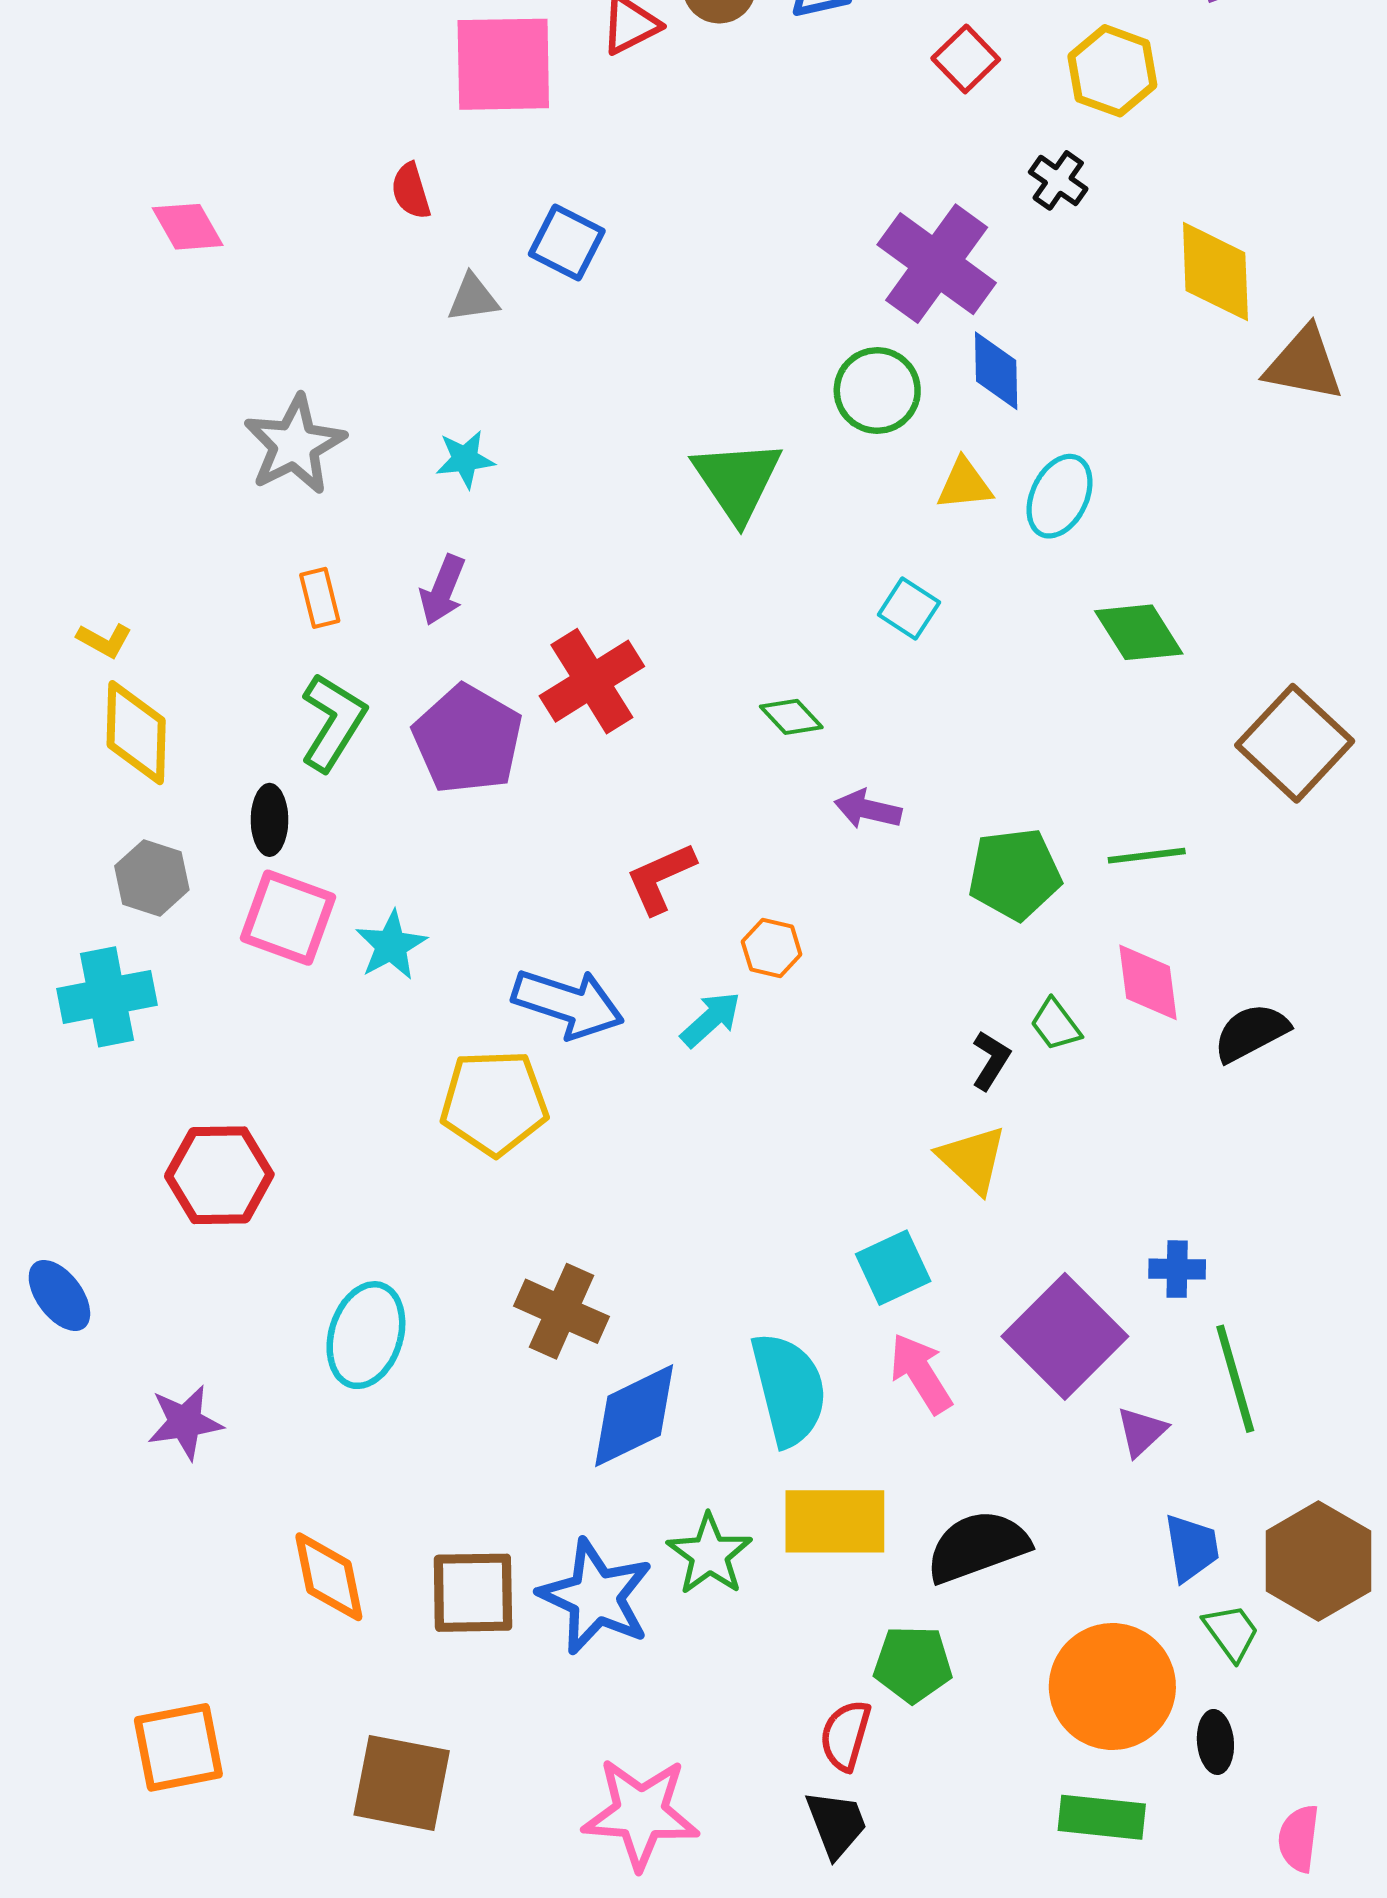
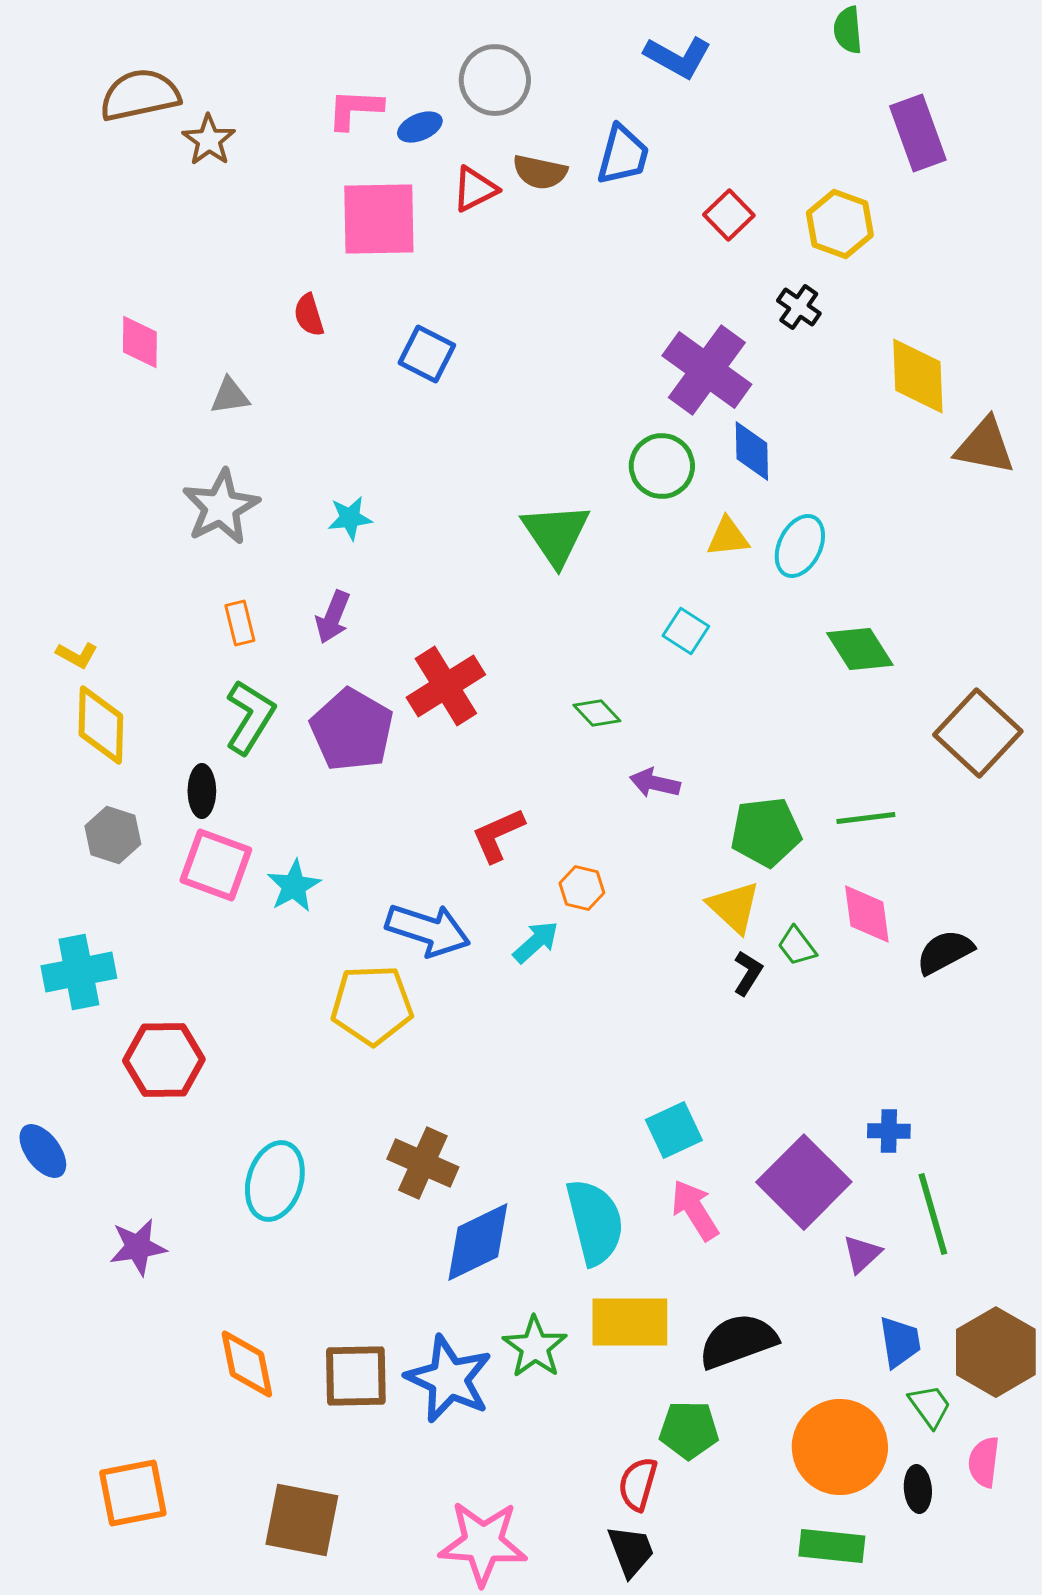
pink diamond: (188, 227) -> (140, 342), turned 30
gray triangle: (473, 298) -> (230, 396), moved
cyan cross: (107, 997) -> (79, 972), moved
yellow triangle: (972, 1159) -> (734, 907), moved
pink semicircle: (1299, 1838) -> (984, 1462), moved

